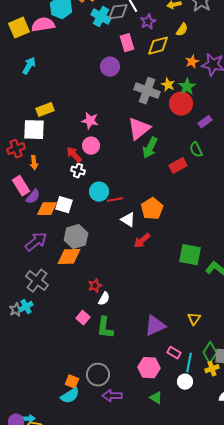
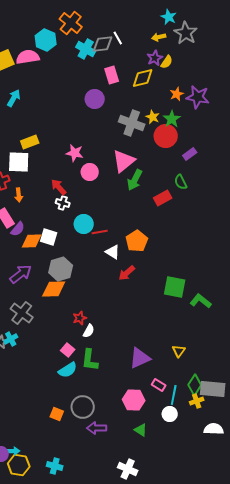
purple star: (148, 22) -> (155, 58), moved
pink circle: (91, 146) -> (90, 172), moved
cyan semicircle: (70, 396) -> (68, 370), moved

